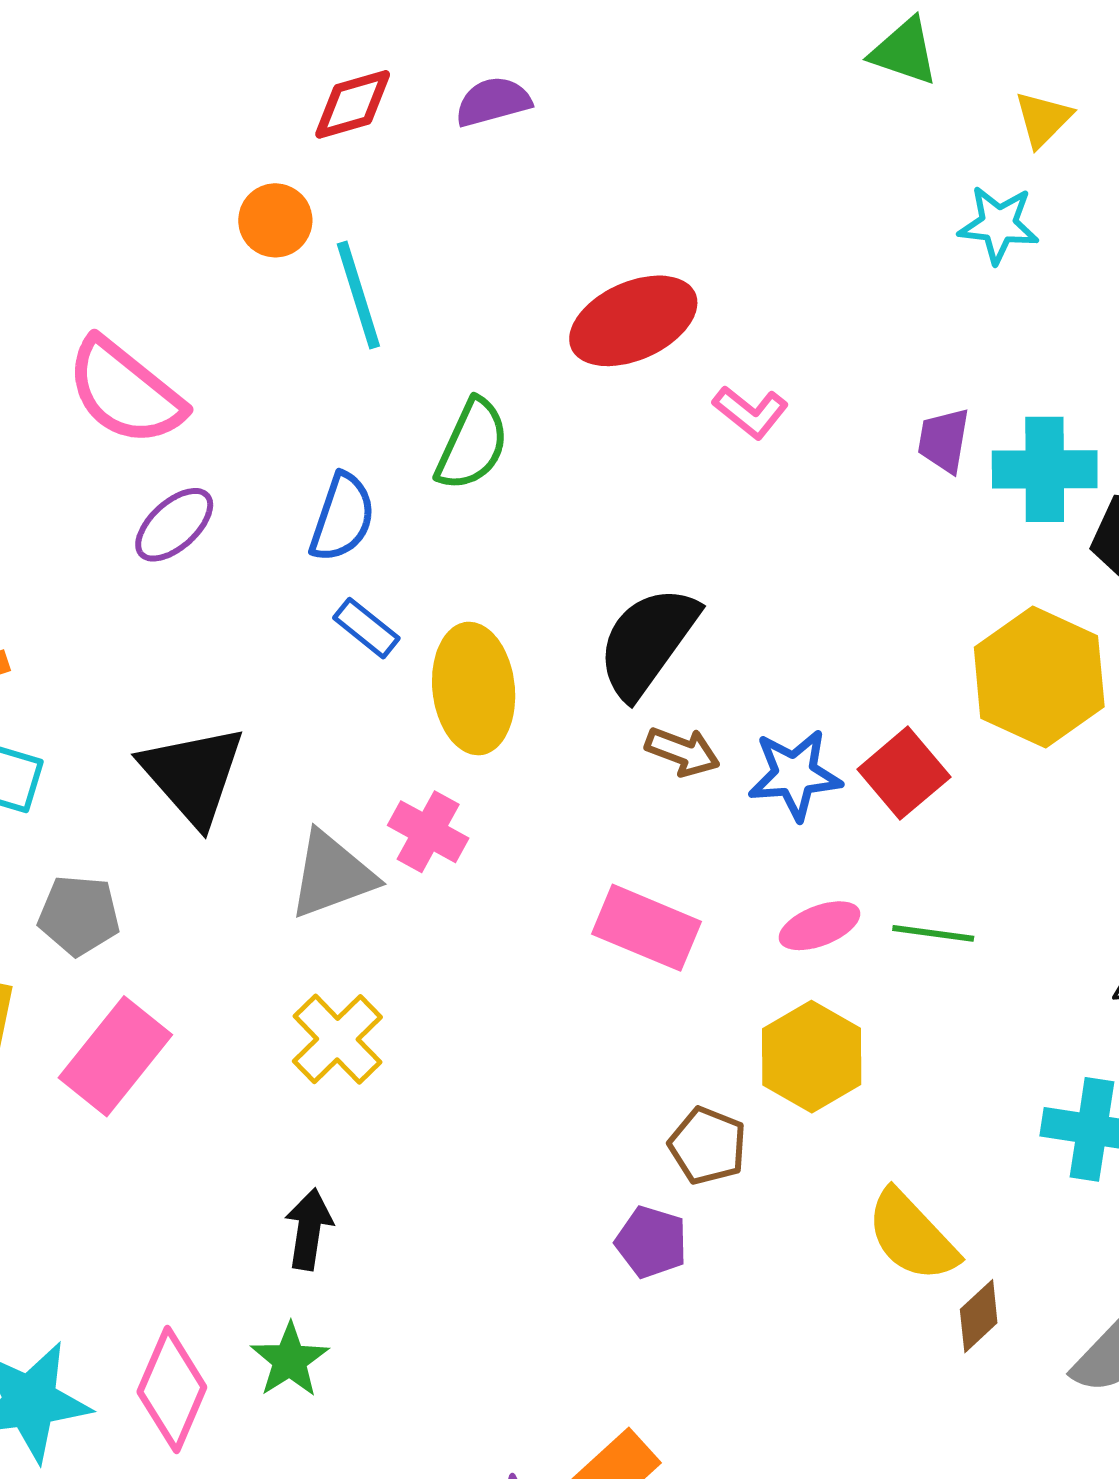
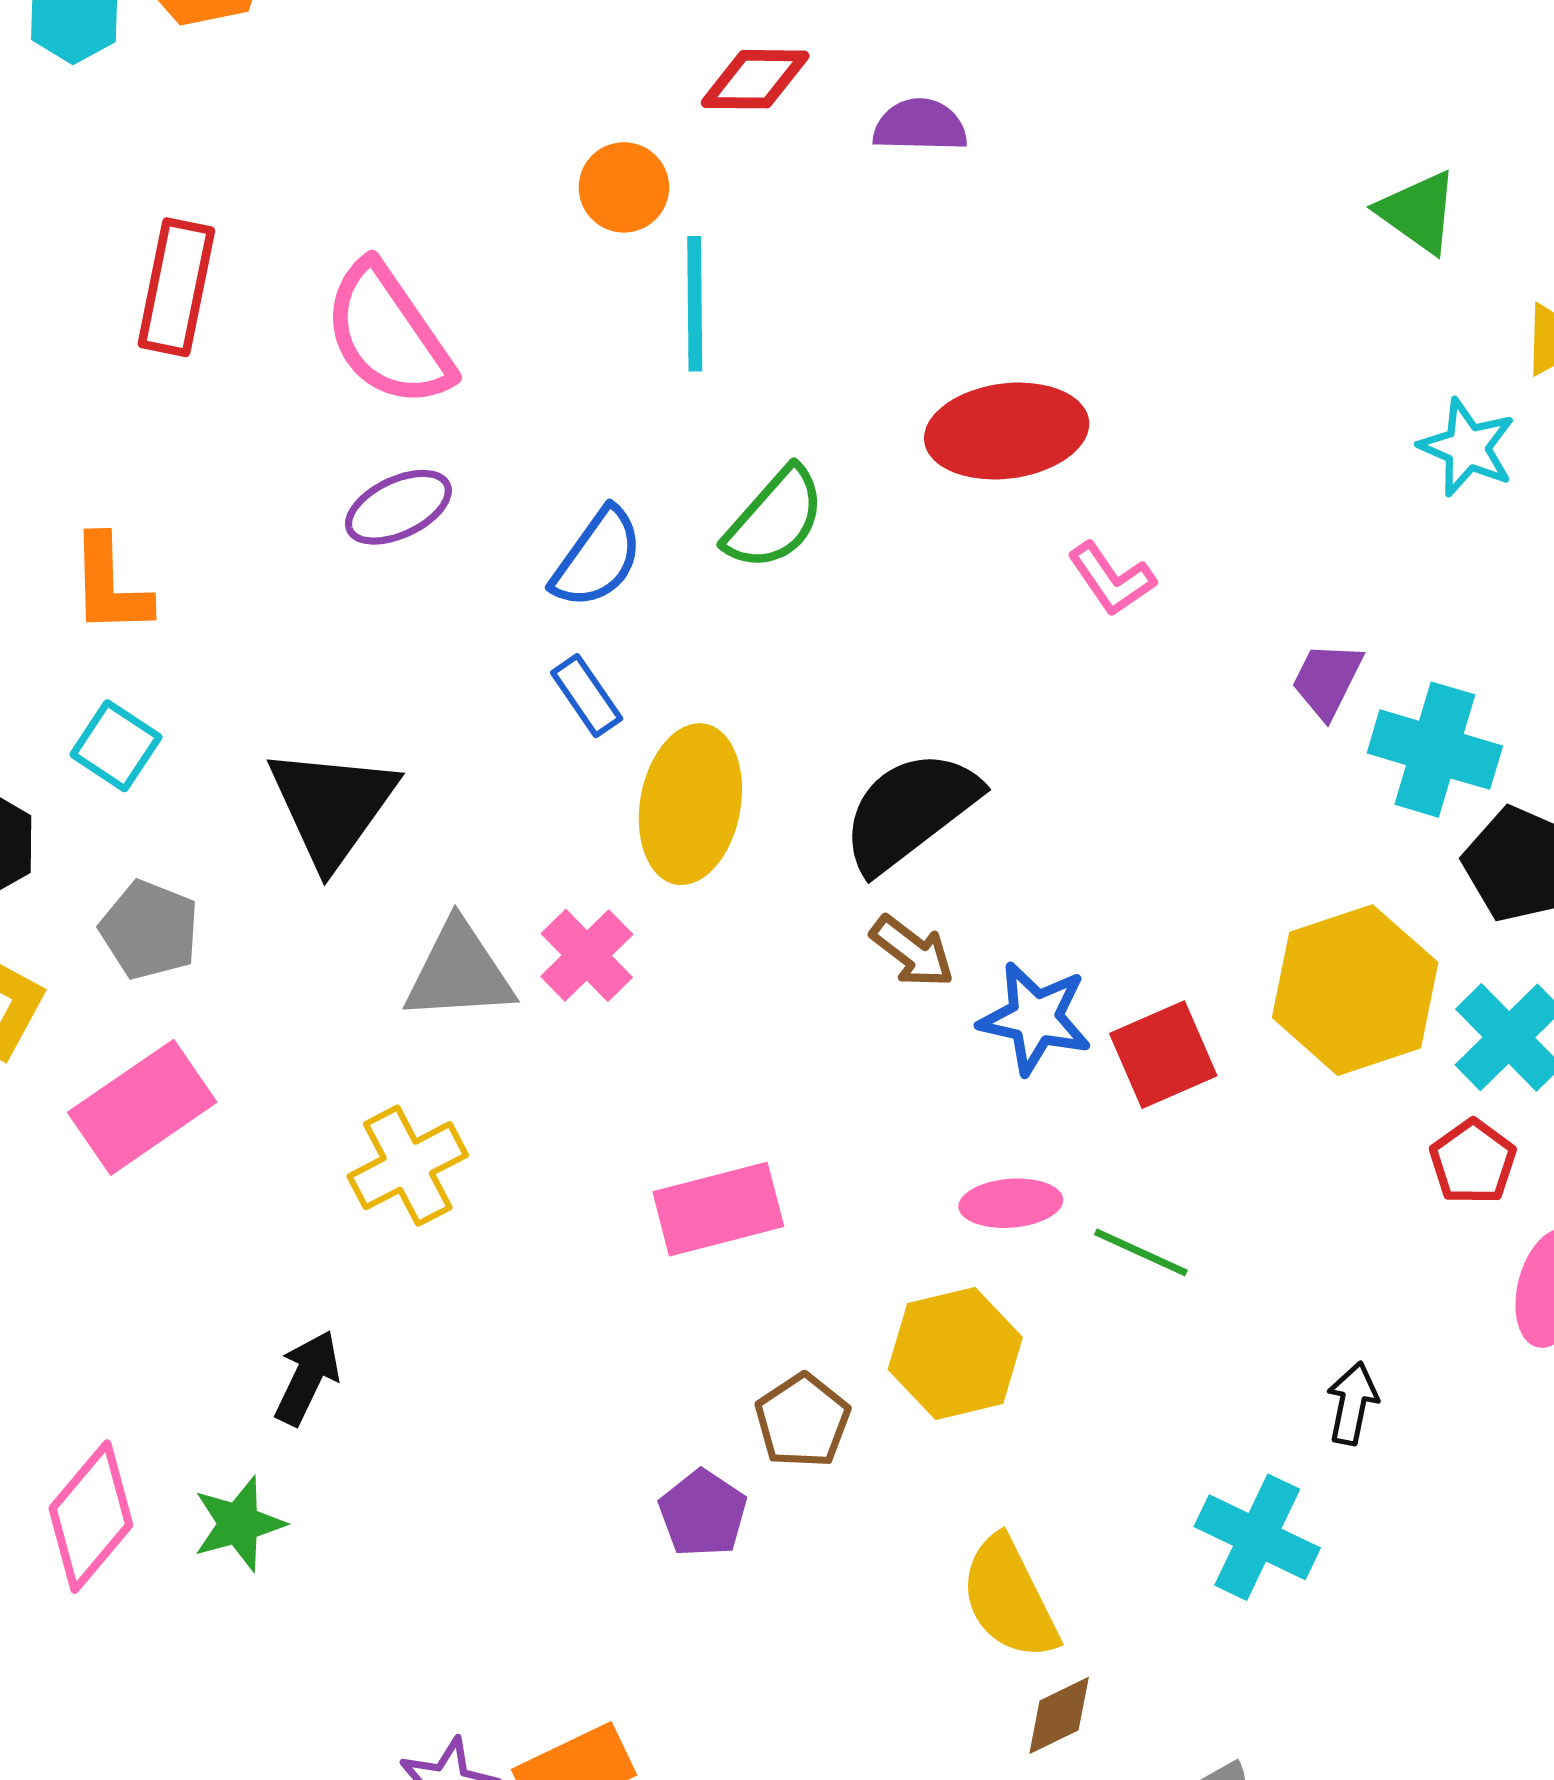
pink rectangle: (647, 928) -> (718, 1209), moved, turned -54

